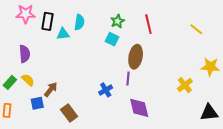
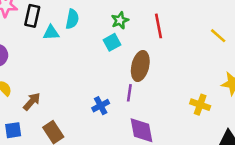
cyan square: (112, 39) -> (112, 42), turned 32
yellow cross: (185, 85) -> (200, 105), turned -35
blue square: (37, 103) -> (13, 130), moved

